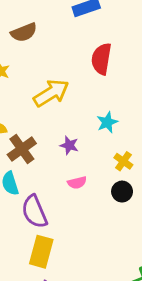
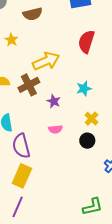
brown cross: (22, 149) -> (29, 85), moved

